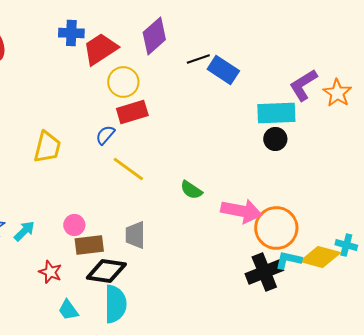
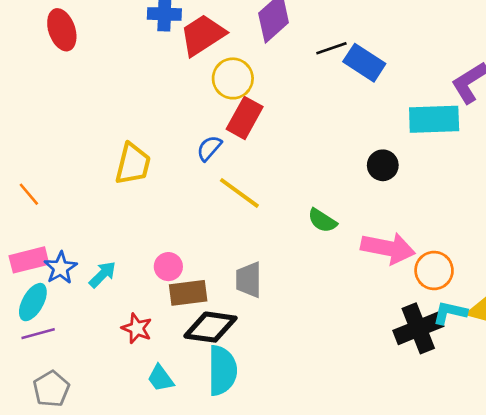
red rectangle: (132, 112) -> (245, 118), turned -44
black circle: (275, 139) -> (383, 165), moved
orange circle: (276, 228) -> (434, 271), size x0.7

